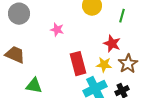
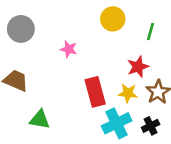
red star: (112, 44) -> (138, 67), turned 30

